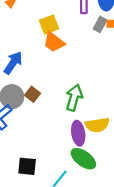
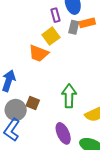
yellow square: (49, 25) -> (51, 36), moved
purple ellipse: (78, 133) -> (63, 133), moved

